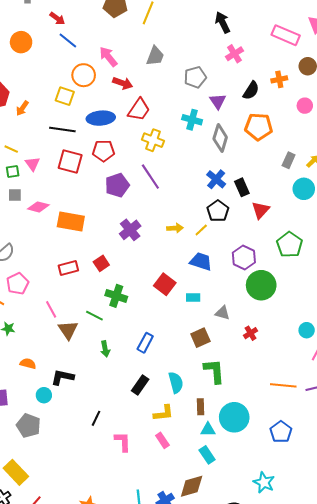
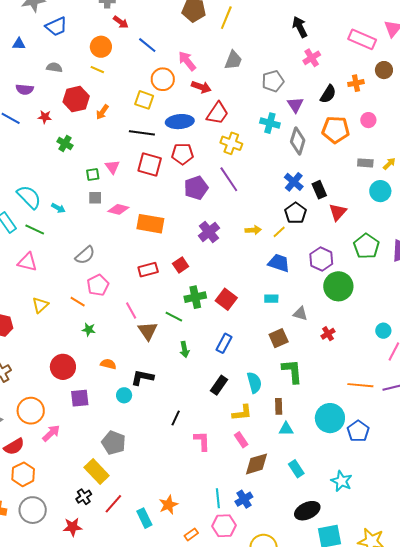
red arrow: (57, 18) -> (121, 22), moved
pink circle: (305, 106) -> (368, 120), moved
yellow line: (11, 149) -> (97, 70), moved
gray rectangle: (289, 160) -> (365, 163), turned 70
red square: (165, 284) -> (226, 299), moved
green cross: (116, 296) -> (195, 297), turned -30
cyan circle: (234, 417) -> (330, 418), moved
gray pentagon: (28, 426) -> (114, 443), moved
cyan rectangle: (207, 455) -> (296, 469), moved
brown diamond: (192, 486) -> (256, 464), moved

